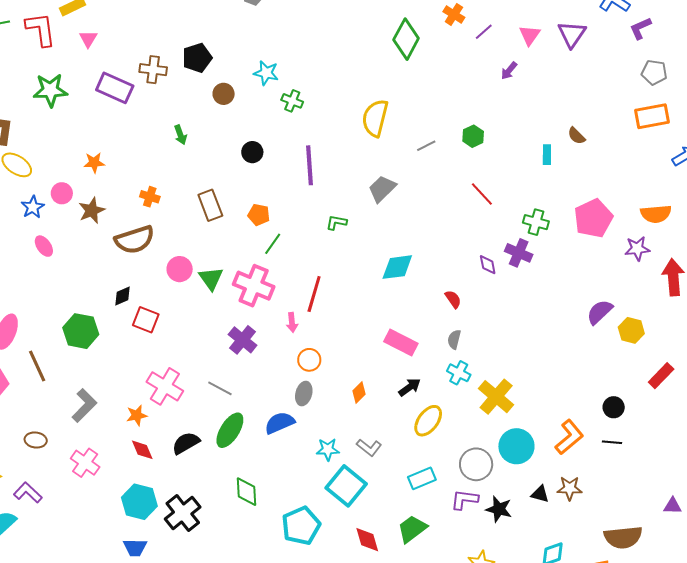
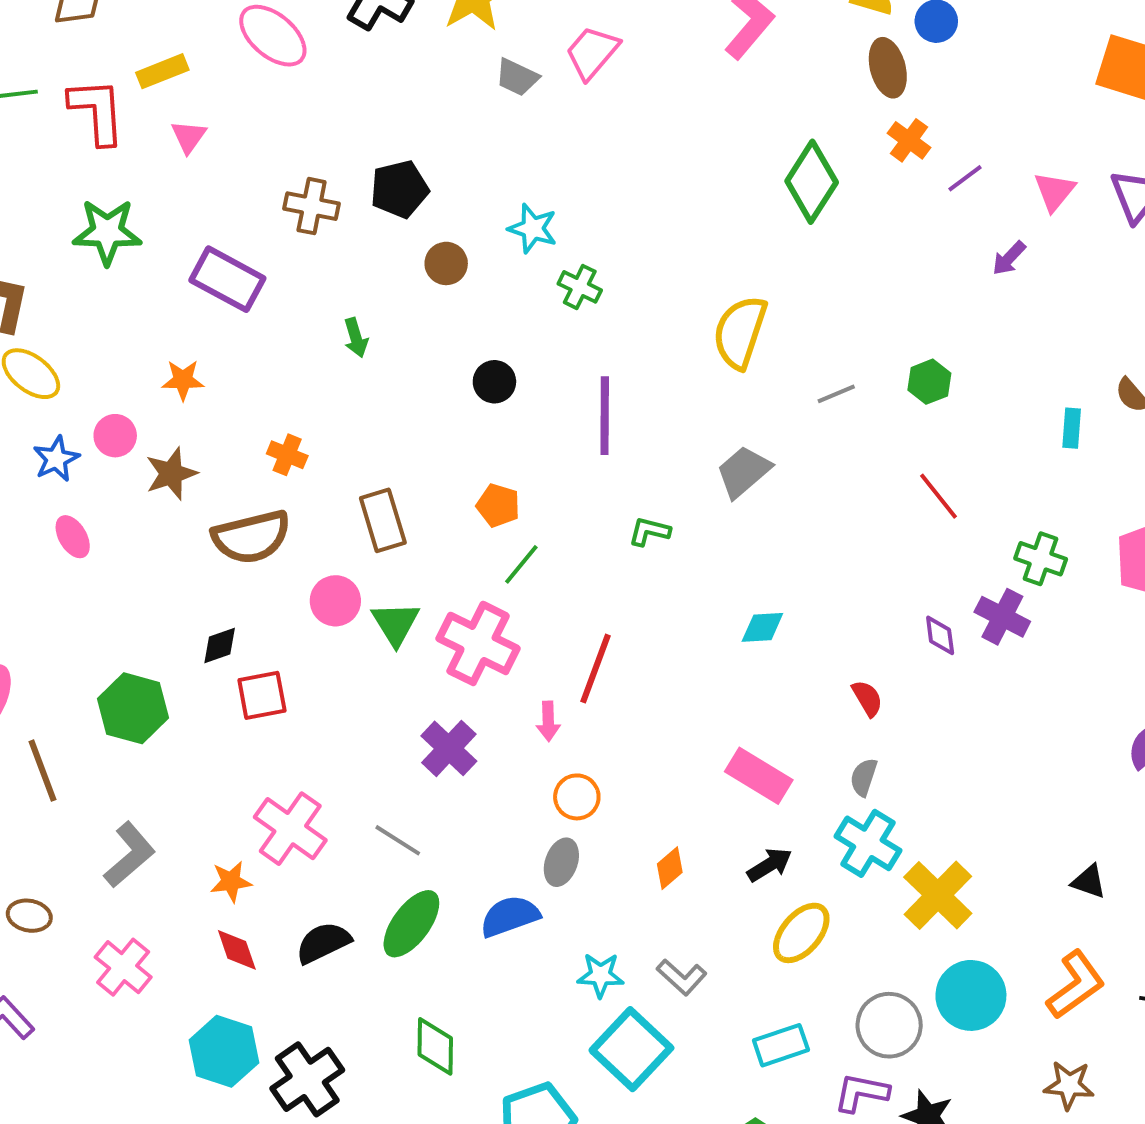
purple rectangle: (115, 88) -> (227, 279), moved
brown rectangle: (210, 205) -> (383, 520), moved
cyan diamond: (397, 267) -> (762, 627), size x0.7
red square: (146, 320) -> (262, 695), turned -36
cyan cross: (459, 373) -> (868, 843), size x1.4
black triangle: (540, 494) -> (1089, 882), moved

